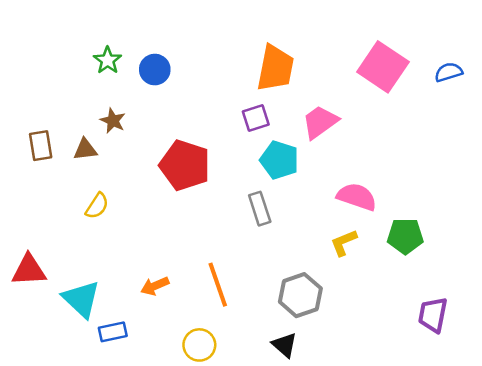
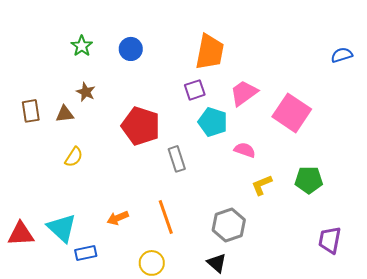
pink square: (383, 67) -> (292, 113), moved
blue circle: (155, 70) -> (131, 49), moved
pink semicircle: (357, 197) -> (245, 150), moved, size x0.7
gray rectangle: (260, 209) -> (177, 159), moved
red triangle: (29, 270) -> (21, 234), moved

